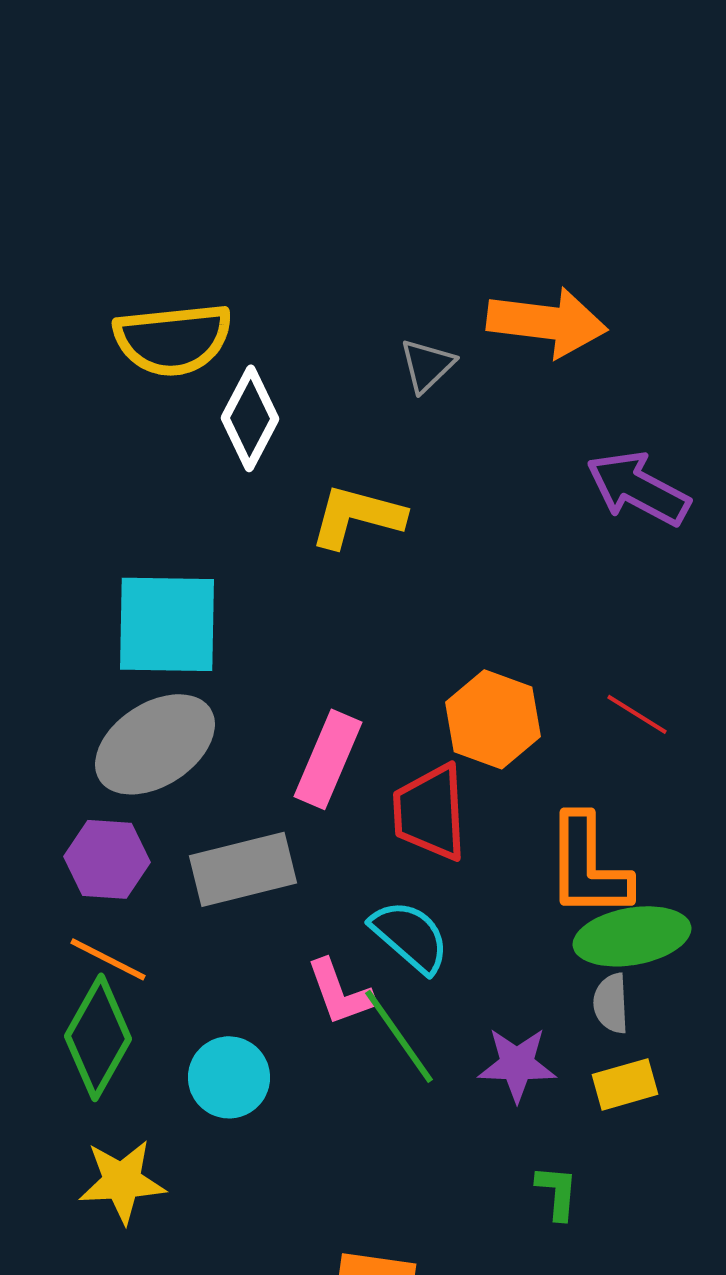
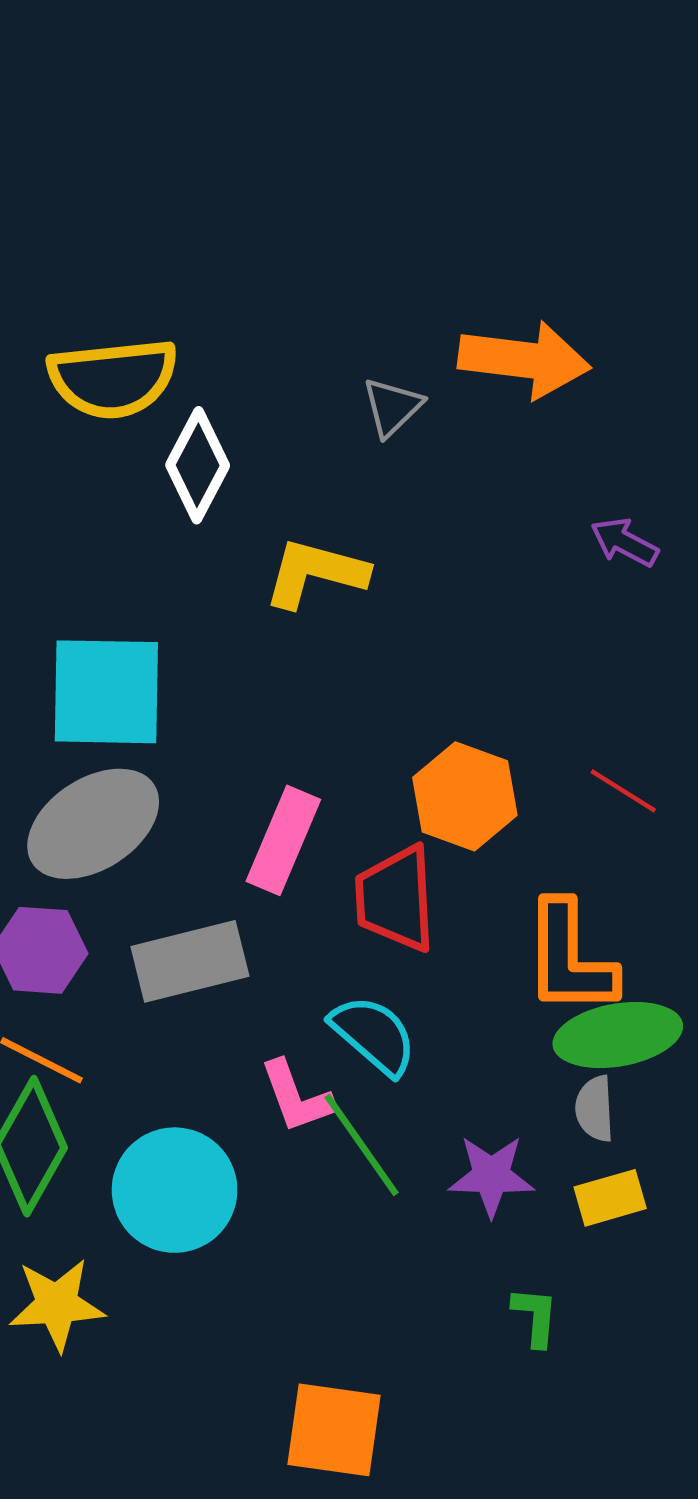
purple arrow: (638, 488) -> (624, 542), size x0.6
cyan circle: (229, 1077) -> (175, 1190), size x1.4

